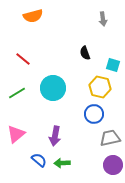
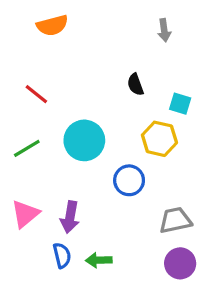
blue circle: (94, 114) -> (129, 180), moved
purple arrow: (55, 136) -> (70, 217), moved
blue semicircle: (39, 160) -> (62, 255), turned 35

